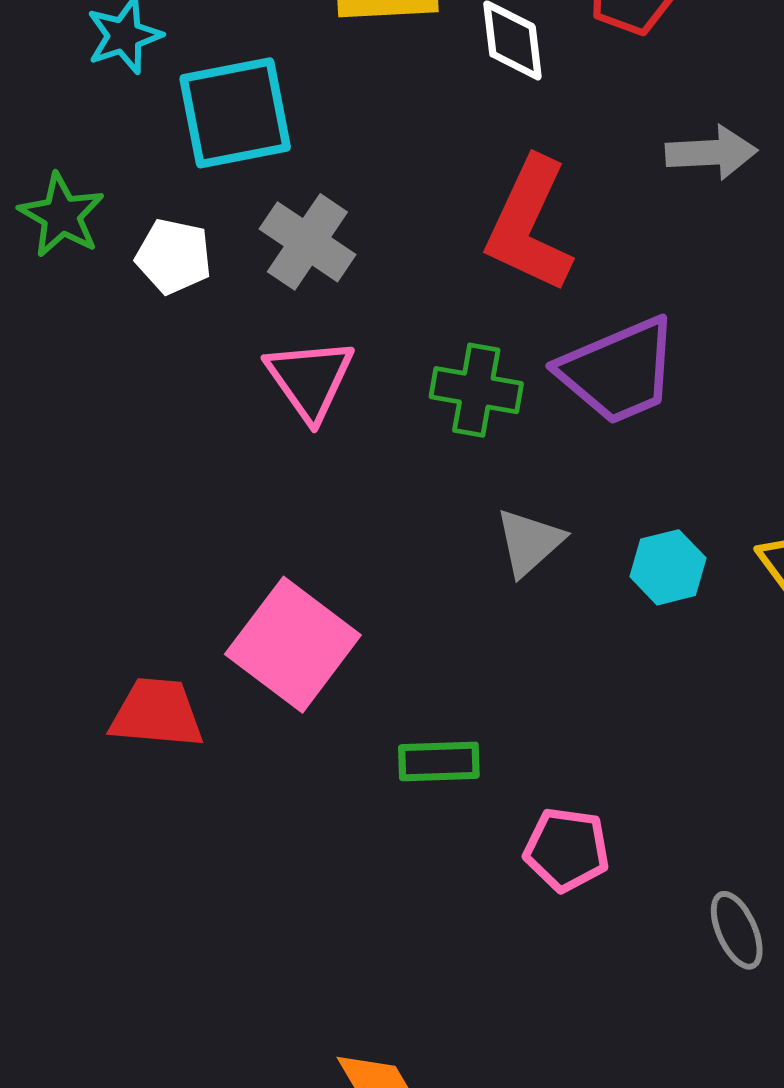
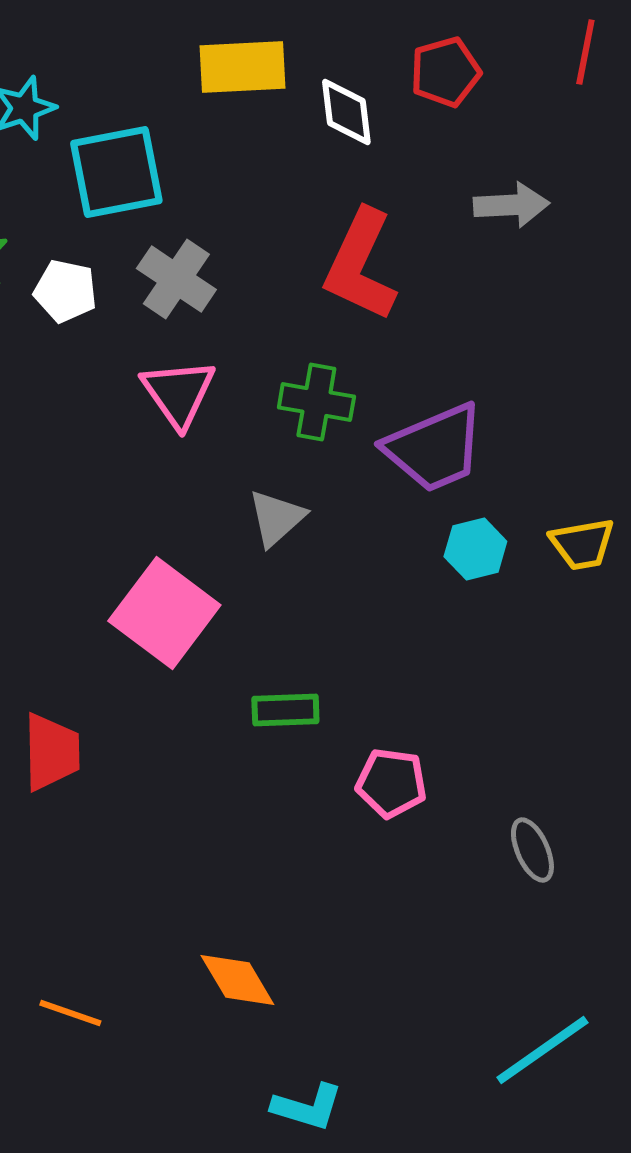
purple trapezoid: (619, 371) -> (434, 448), moved
gray triangle: (529, 542) -> (276, 518), moved
red trapezoid: (157, 713) -> (51, 752), moved, turned 84

